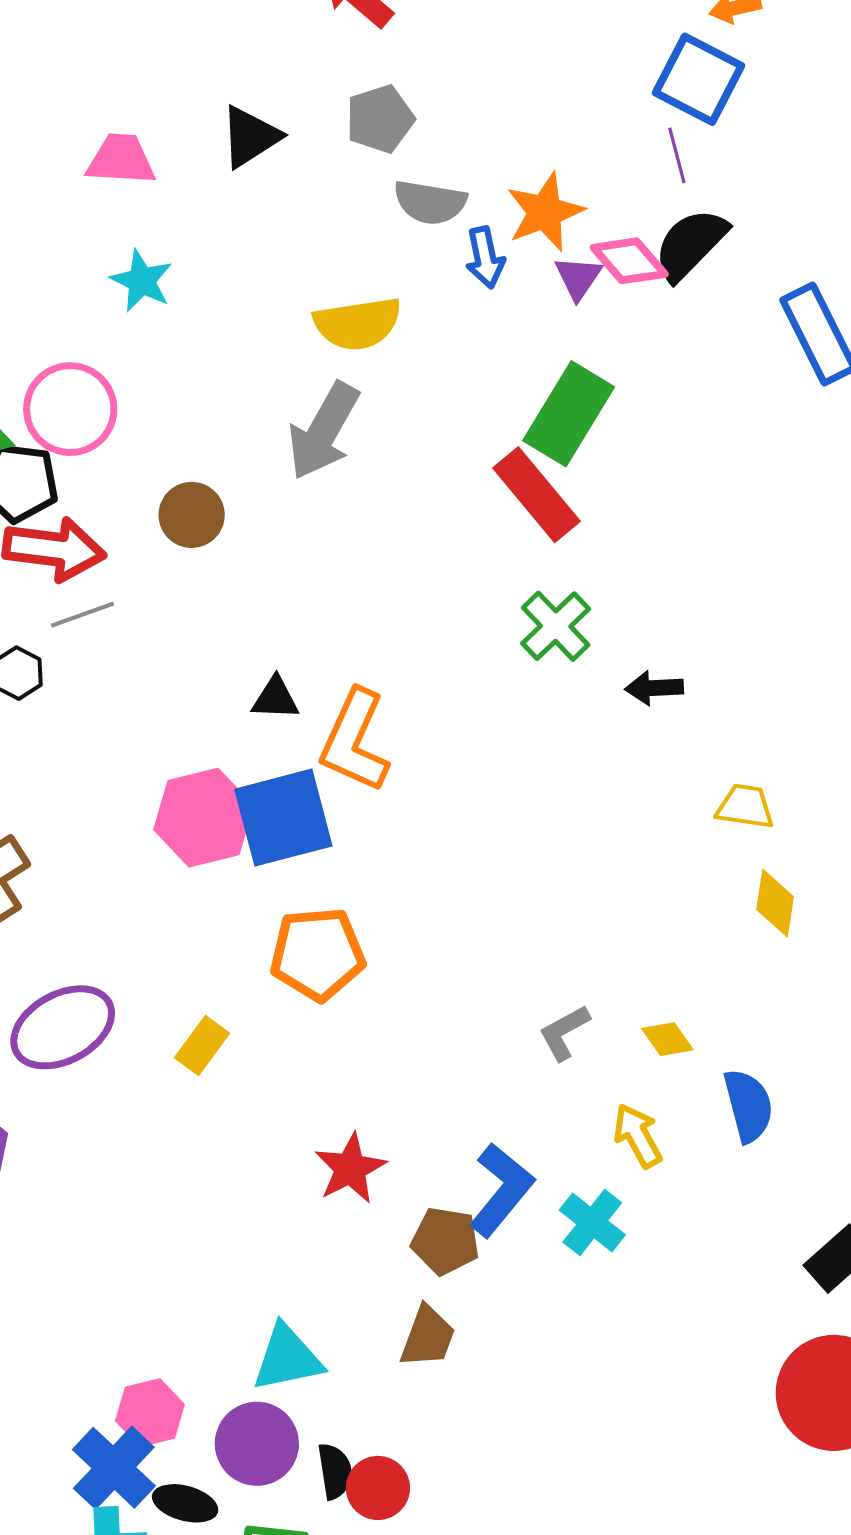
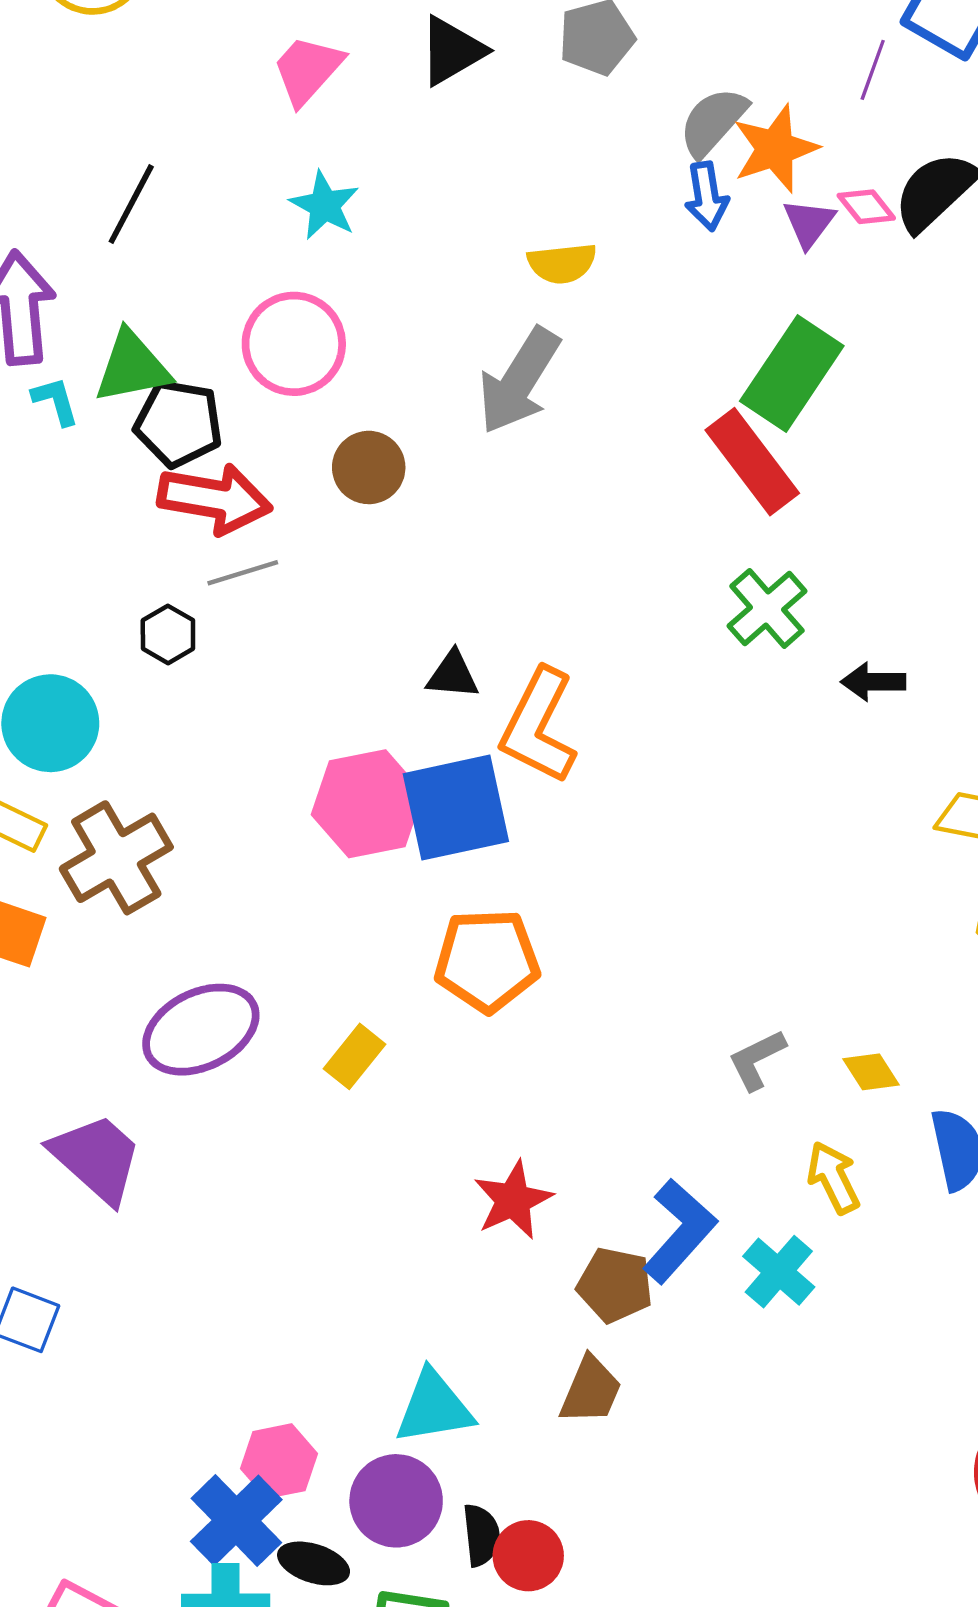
purple line: (677, 155) -> (873, 70), moved, turned 32
pink trapezoid: (121, 160) -> (308, 70), turned -54
gray semicircle: (430, 202) -> (713, 122), moved, turned 120
pink diamond: (629, 261) -> (866, 207), size x0.7
yellow semicircle: (358, 324) -> (562, 263), size x0.7
pink circle: (70, 409) -> (294, 344), moved

